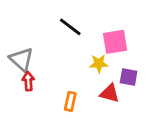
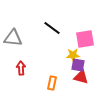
gray triangle: (21, 59) -> (13, 38), moved, turned -36
purple square: (129, 77) -> (78, 65), moved

